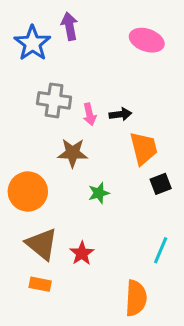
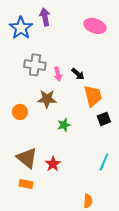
black arrow: (120, 114) -> (78, 74), turned 48
orange circle: (28, 192) -> (20, 112), moved, size x0.6
orange semicircle: (136, 298) -> (88, 201), moved, size x0.6

